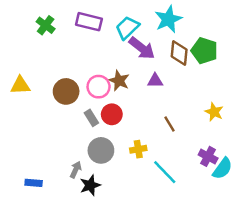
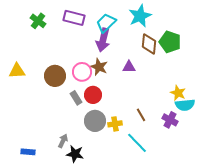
purple arrow: (142, 48) -> (103, 40), moved, turned 65
brown line: (170, 124) -> (141, 115), moved
gray circle: (101, 150) -> (95, 121), moved
purple cross: (208, 156) -> (170, 120), moved
cyan semicircle: (222, 168) -> (185, 105), moved, turned 48
black star: (90, 185) -> (75, 154), turned 30

